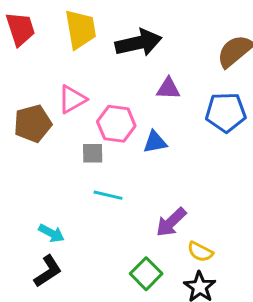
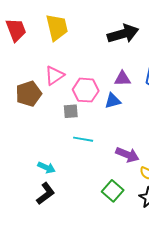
black arrow: (138, 43) -> (123, 34), moved
purple triangle: (168, 88) -> (122, 79), moved
purple arrow: (171, 222) -> (127, 155), turned -110

